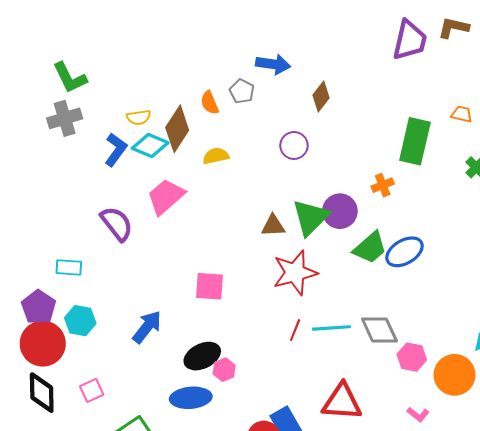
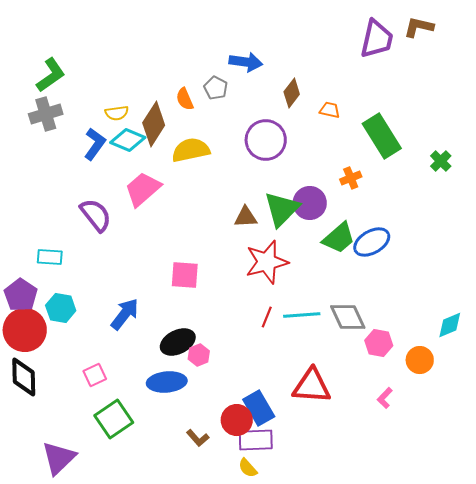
green L-shape: (70, 78) -> (51, 75), turned -99
orange trapezoid: (462, 114) -> (330, 110), moved
green rectangle: (415, 141) -> (382, 136), turned -45
purple circle: (294, 145) -> (266, 140), size x1.5
yellow semicircle: (216, 156) -> (191, 150), size x1.5
orange circle: (455, 375) -> (420, 360), size x0.7
pink square: (92, 390) -> (95, 375), moved
pink L-shape: (418, 414) -> (385, 398), turned 95

